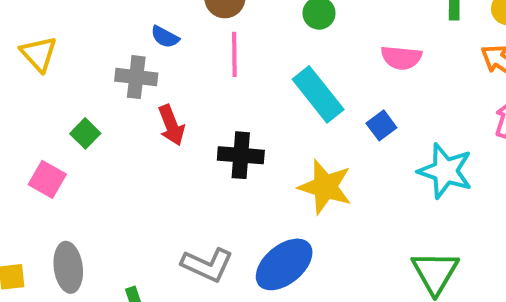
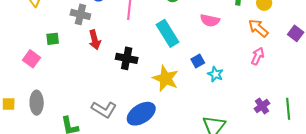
blue square: (381, 125) -> (198, 61), moved
green square: (85, 133) -> (53, 39), turned 32
cyan star: (445, 171) -> (215, 74), moved, size x0.6

